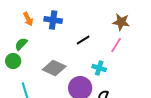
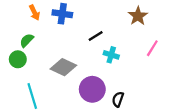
brown star: (121, 22) -> (138, 16), turned 30
pink line: (116, 45) -> (152, 48), moved
cyan cross: (99, 68) -> (111, 55), moved

